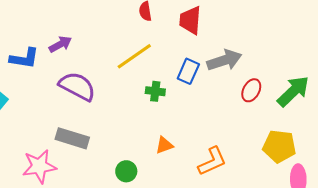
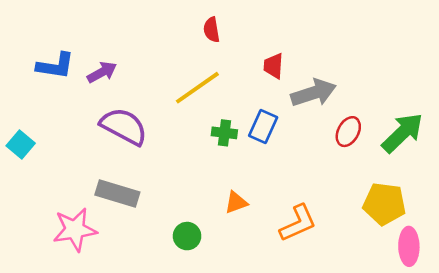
red trapezoid: (190, 20) -> (273, 66), moved, size x0.7
blue L-shape: (24, 58) -> (55, 66), moved
blue rectangle: (188, 71) -> (263, 126), moved

